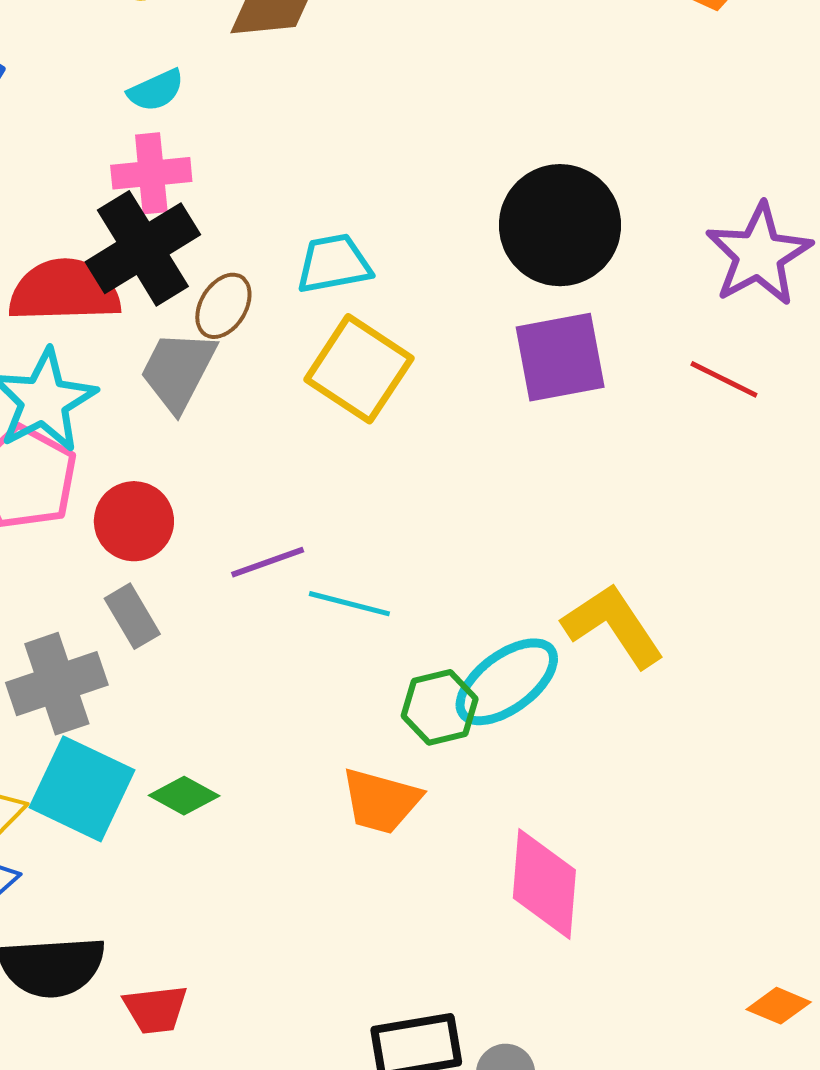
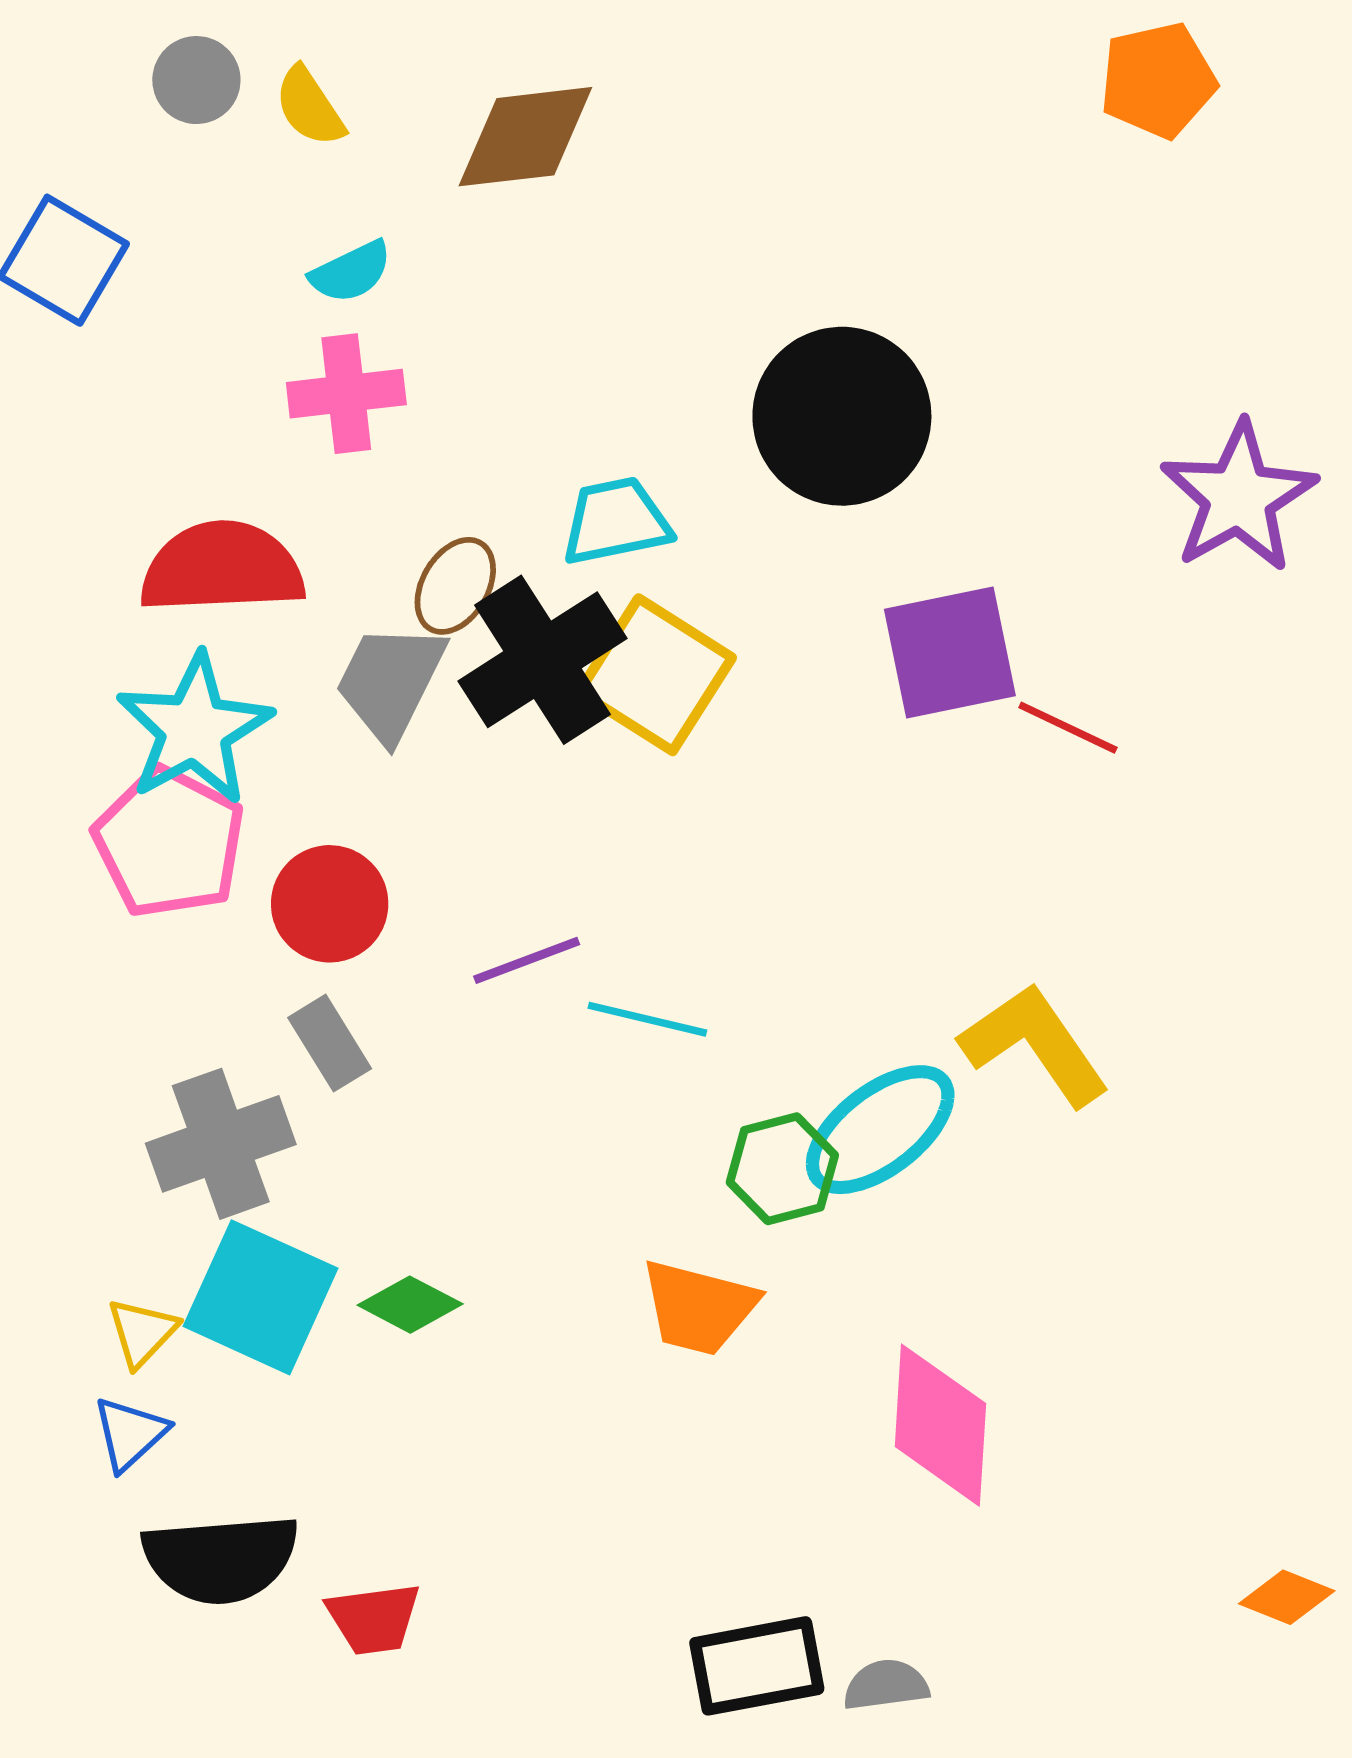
black circle: (560, 225) -> (842, 416), moved
black cross: (143, 248) -> (543, 660), moved
red line: (724, 379) -> (1068, 728), moved

